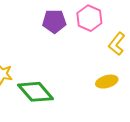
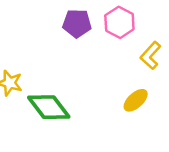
yellow ellipse: (107, 82) -> (136, 100), turned -30

